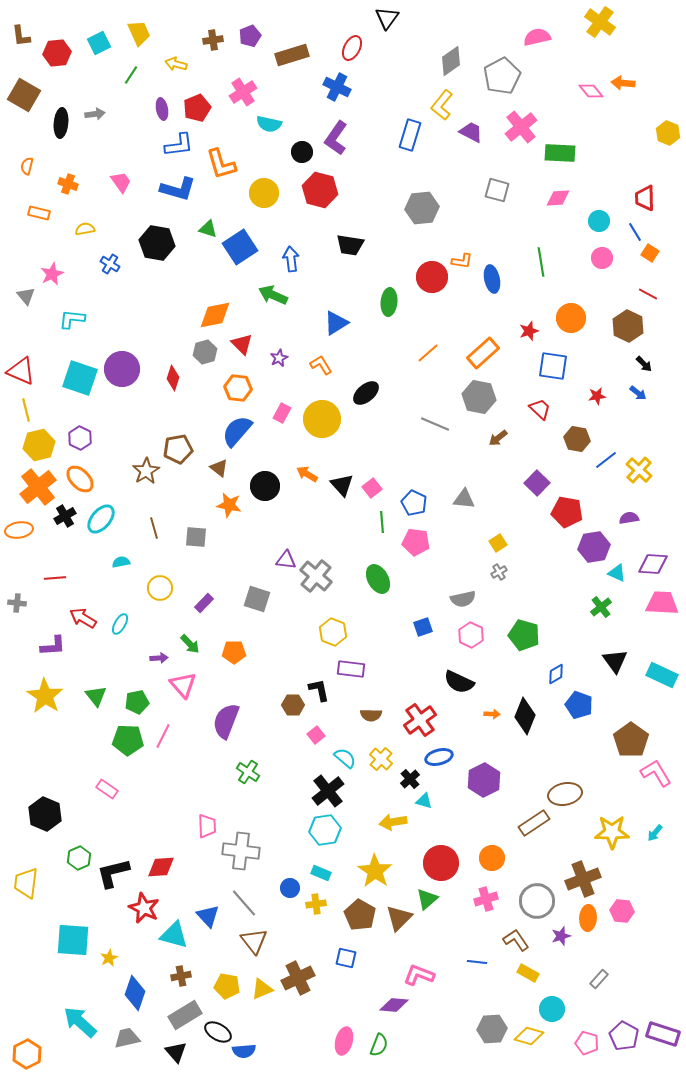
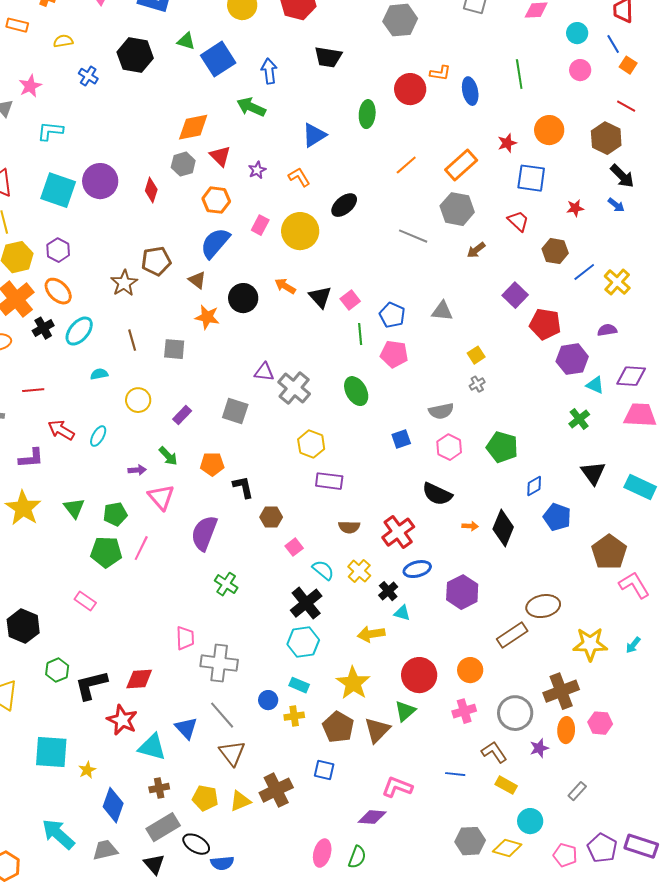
black arrow: (644, 364) -> (622, 176), size x1.5
black L-shape: (319, 690) -> (243, 487), moved

